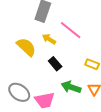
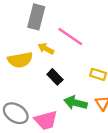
yellow semicircle: (26, 47) -> (20, 60), turned 130

